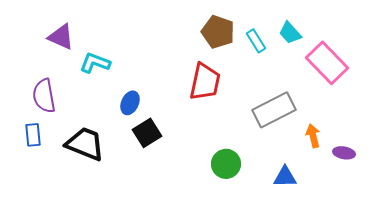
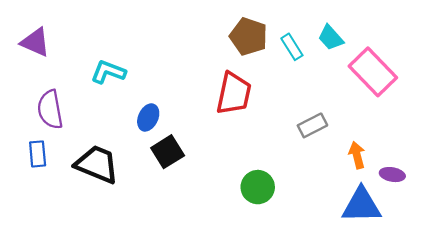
purple triangle: (61, 37) -> (35, 42), moved
gray rectangle: (274, 110) -> (312, 125), size x0.6
blue triangle: (285, 177) -> (361, 205), moved, size x1.5

